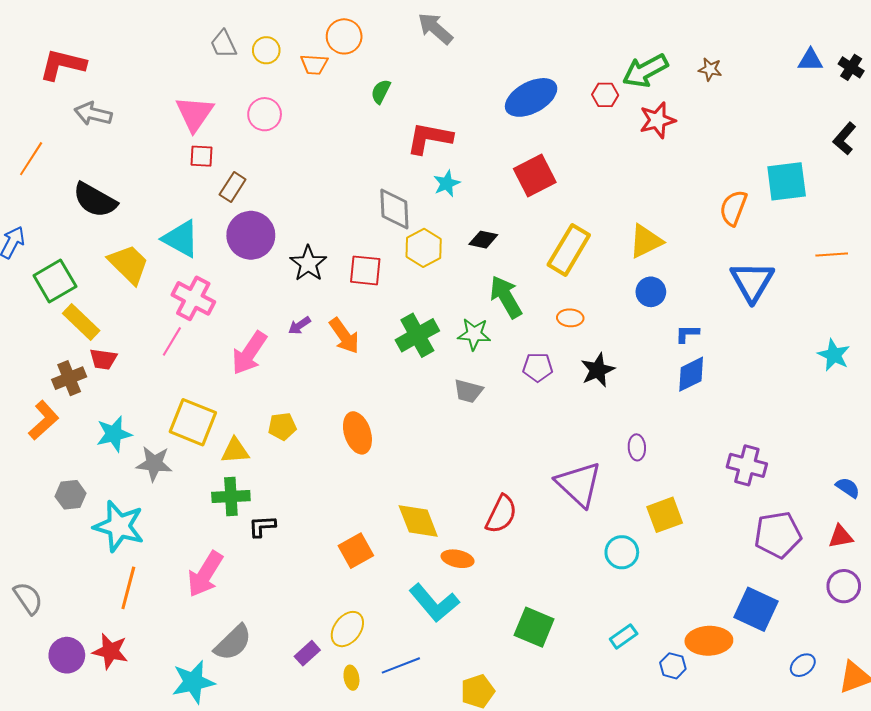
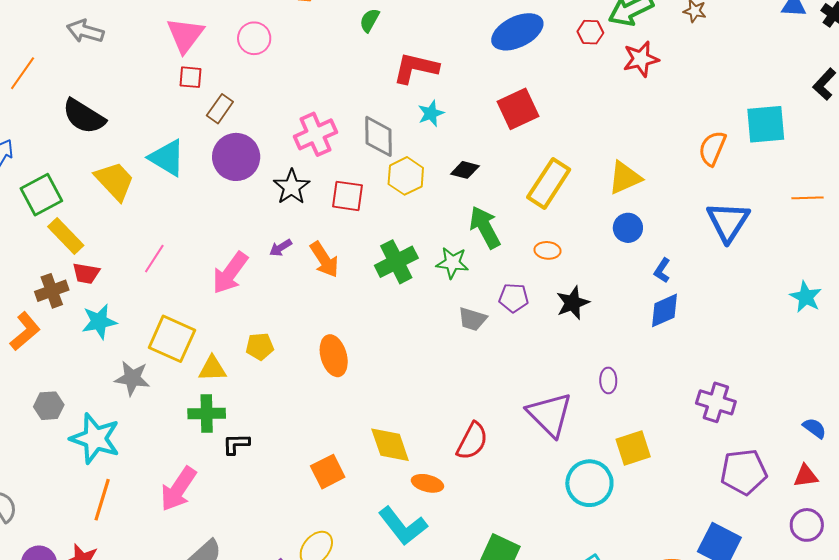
pink cross: (193, 298) -> (316, 134), moved, turned 36
blue L-shape: (687, 334) -> (662, 270), turned -60
gray trapezoid: (468, 391) -> (472, 319), moved
cyan star: (114, 434) -> (99, 322), moved
cyan circle: (622, 552) -> (589, 483), size x1.4

